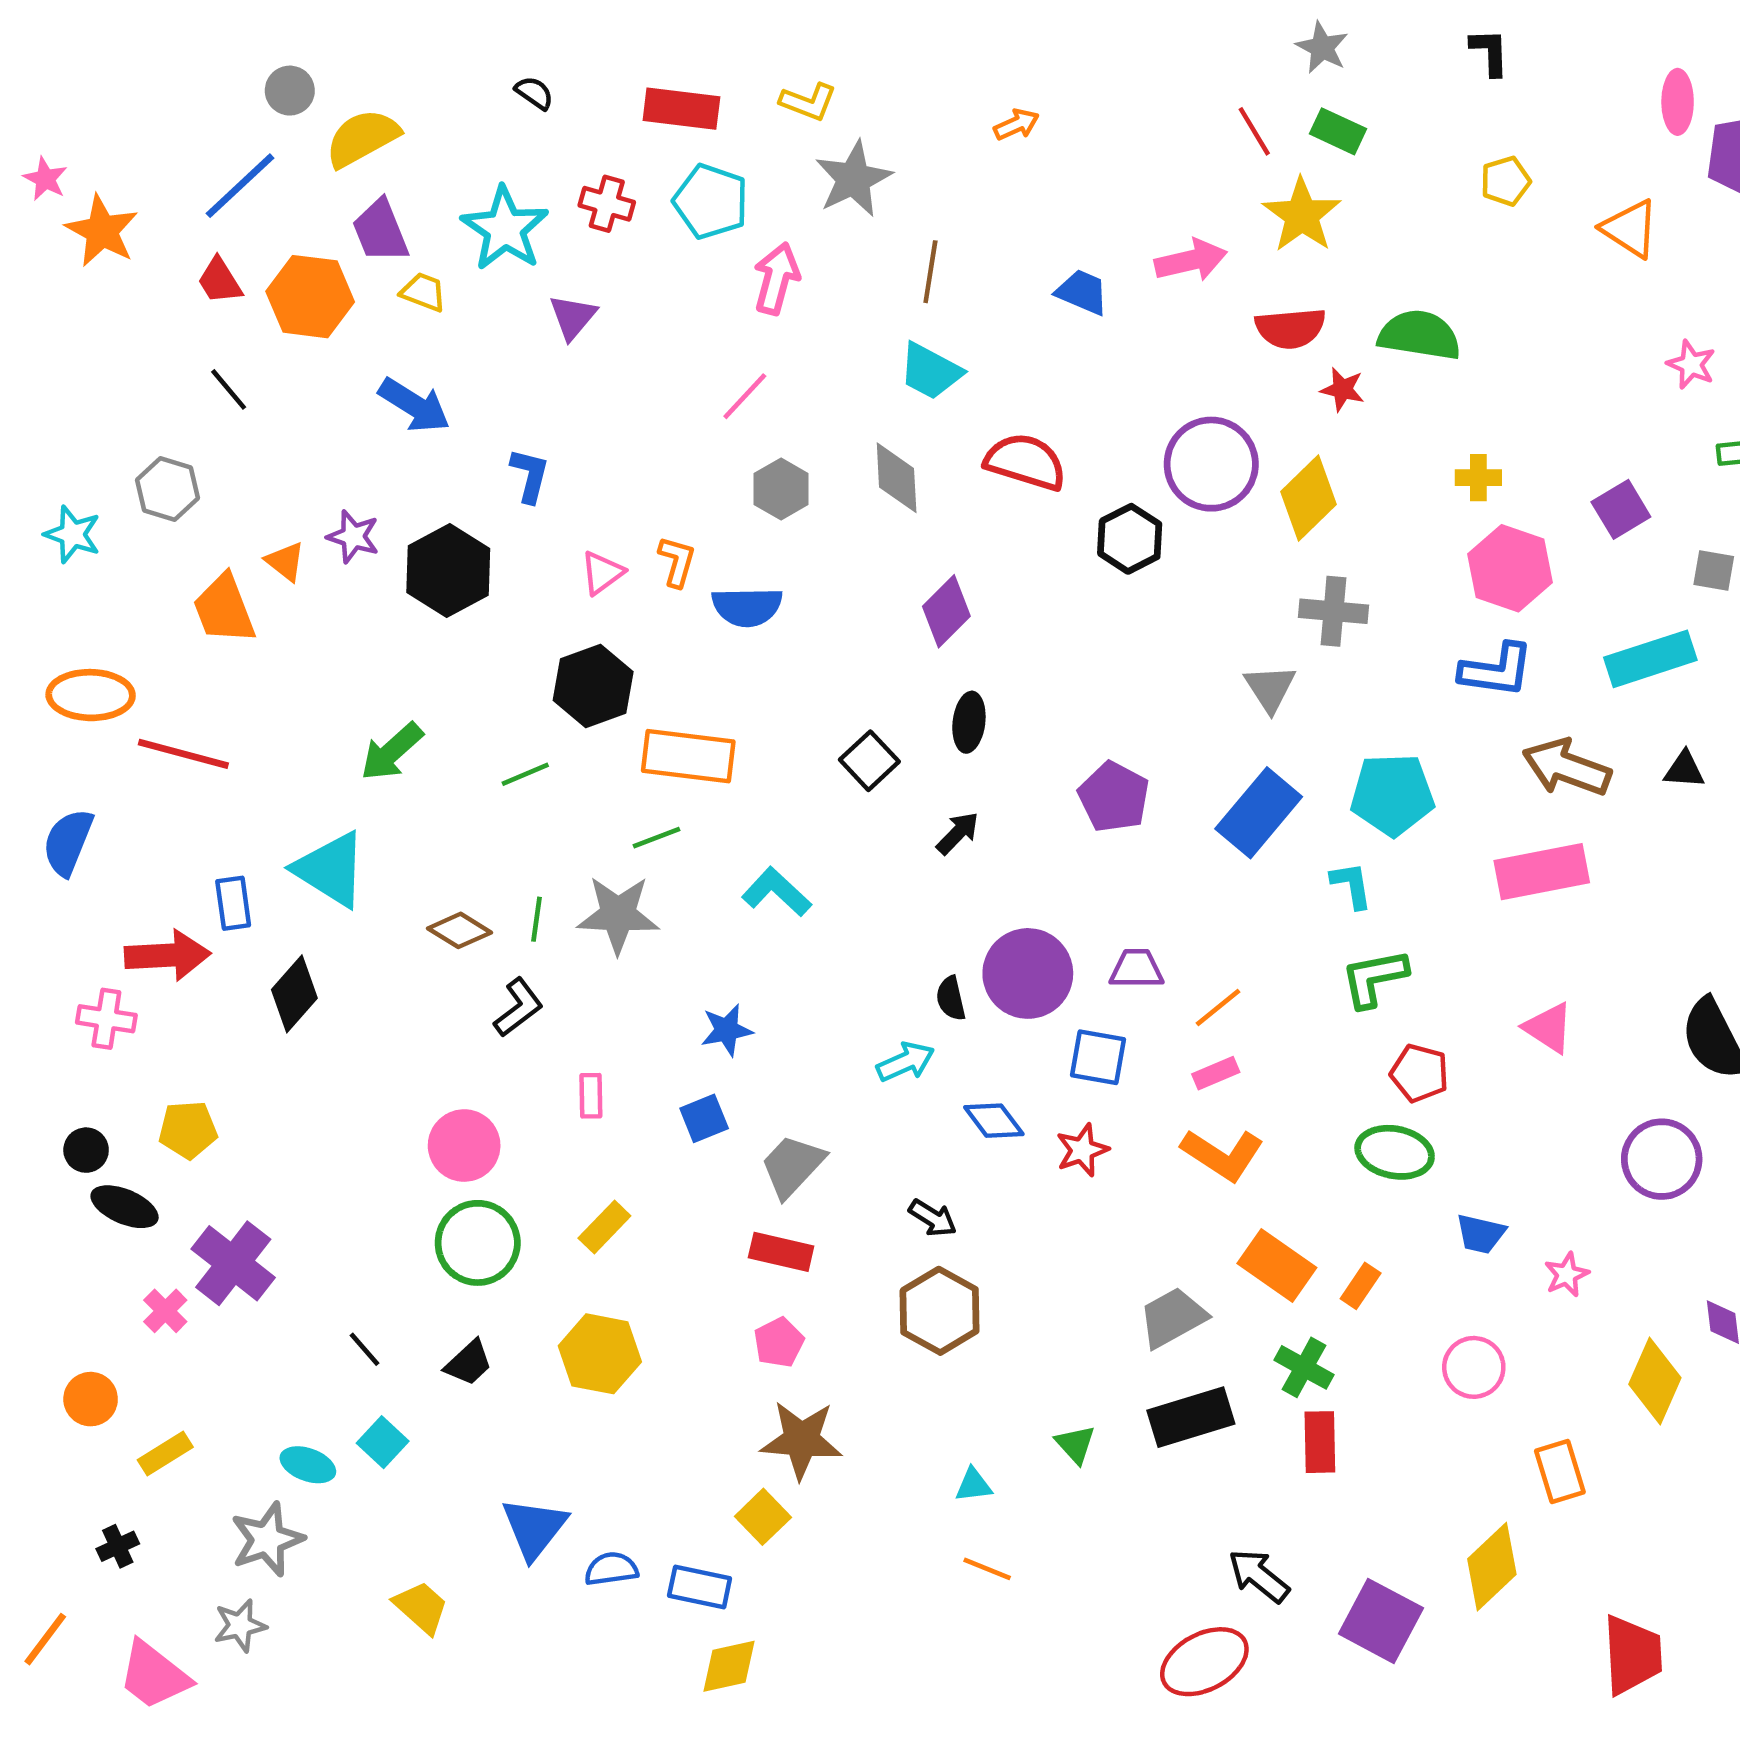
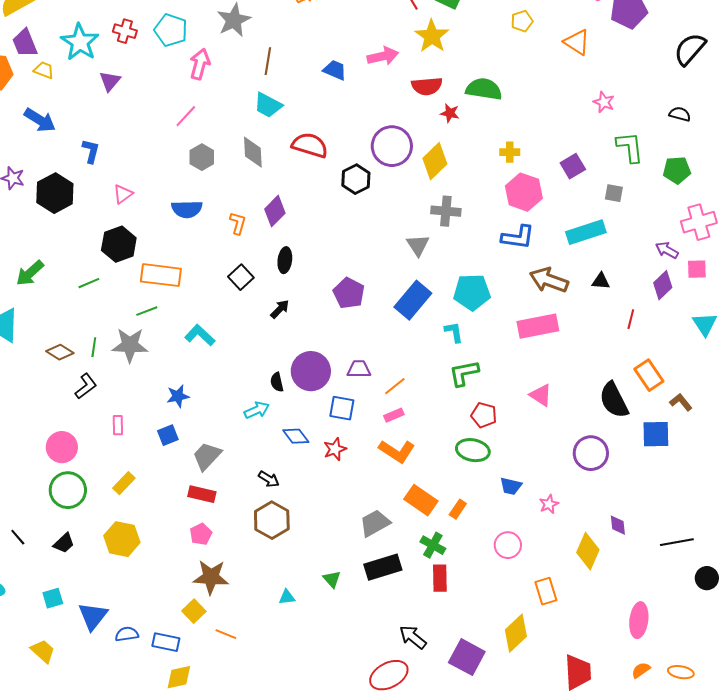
orange L-shape: (677, 561) -> (238, 223), moved
cyan square: (383, 1442) -> (53, 598), moved, turned 30
orange line: (987, 1569) -> (226, 634), moved

